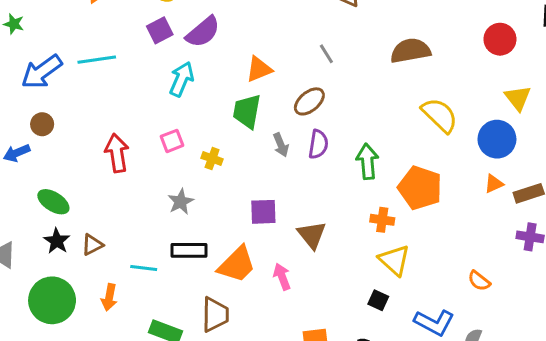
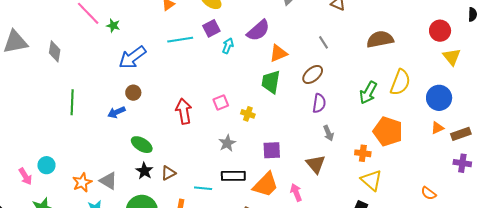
purple semicircle: (203, 32) -> (258, 31), moved
cyan line: (97, 60) -> (180, 40), moved
cyan arrow: (182, 79) -> (228, 46), moved, size x0.7
yellow triangle: (518, 98) -> (452, 57), moved
yellow semicircle: (440, 115) -> (400, 82), turned 68
gray arrow: (281, 145) -> (328, 133), moved
green arrow: (367, 161) -> (368, 93), moved, turned -145
purple square: (263, 212) -> (272, 150), moved

